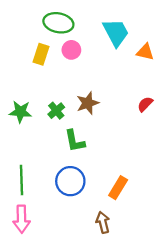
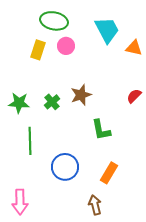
green L-shape: (75, 141) -> (101, 130), moved
green line: (22, 180) -> (30, 141), moved

